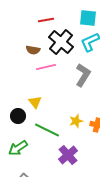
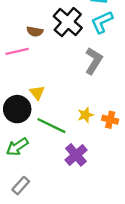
pink line: (46, 67) -> (17, 51), moved
black circle: (18, 116) -> (17, 109), size x1.5

